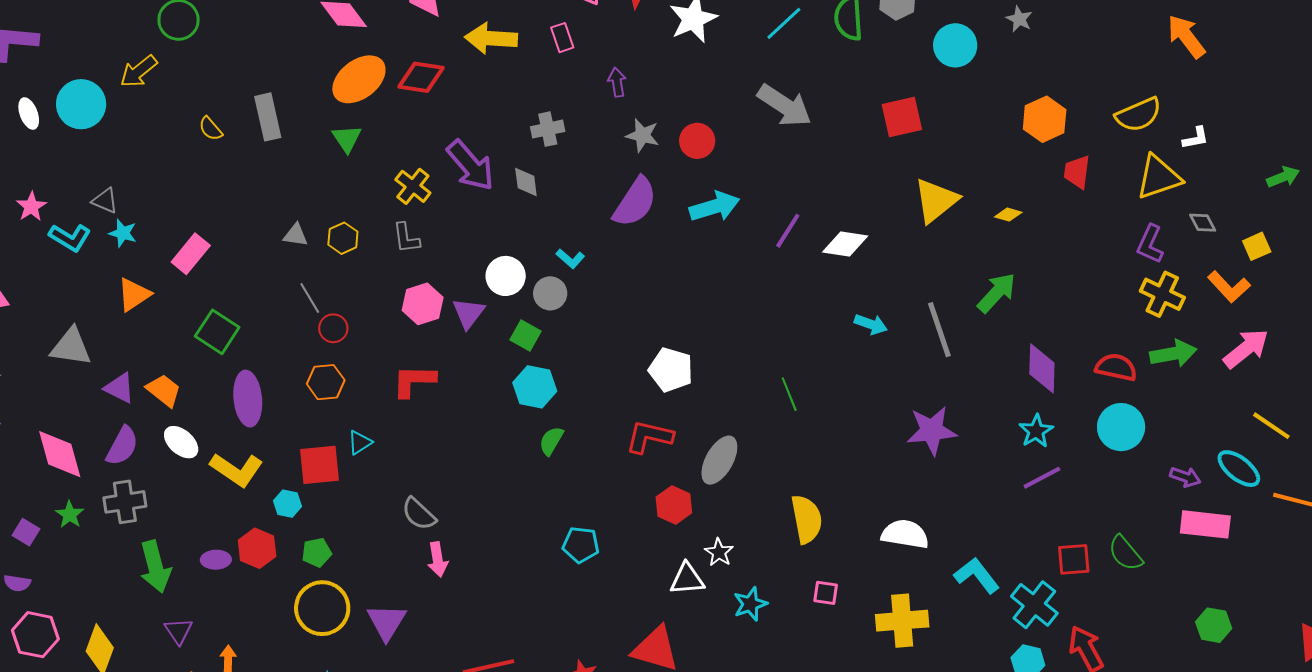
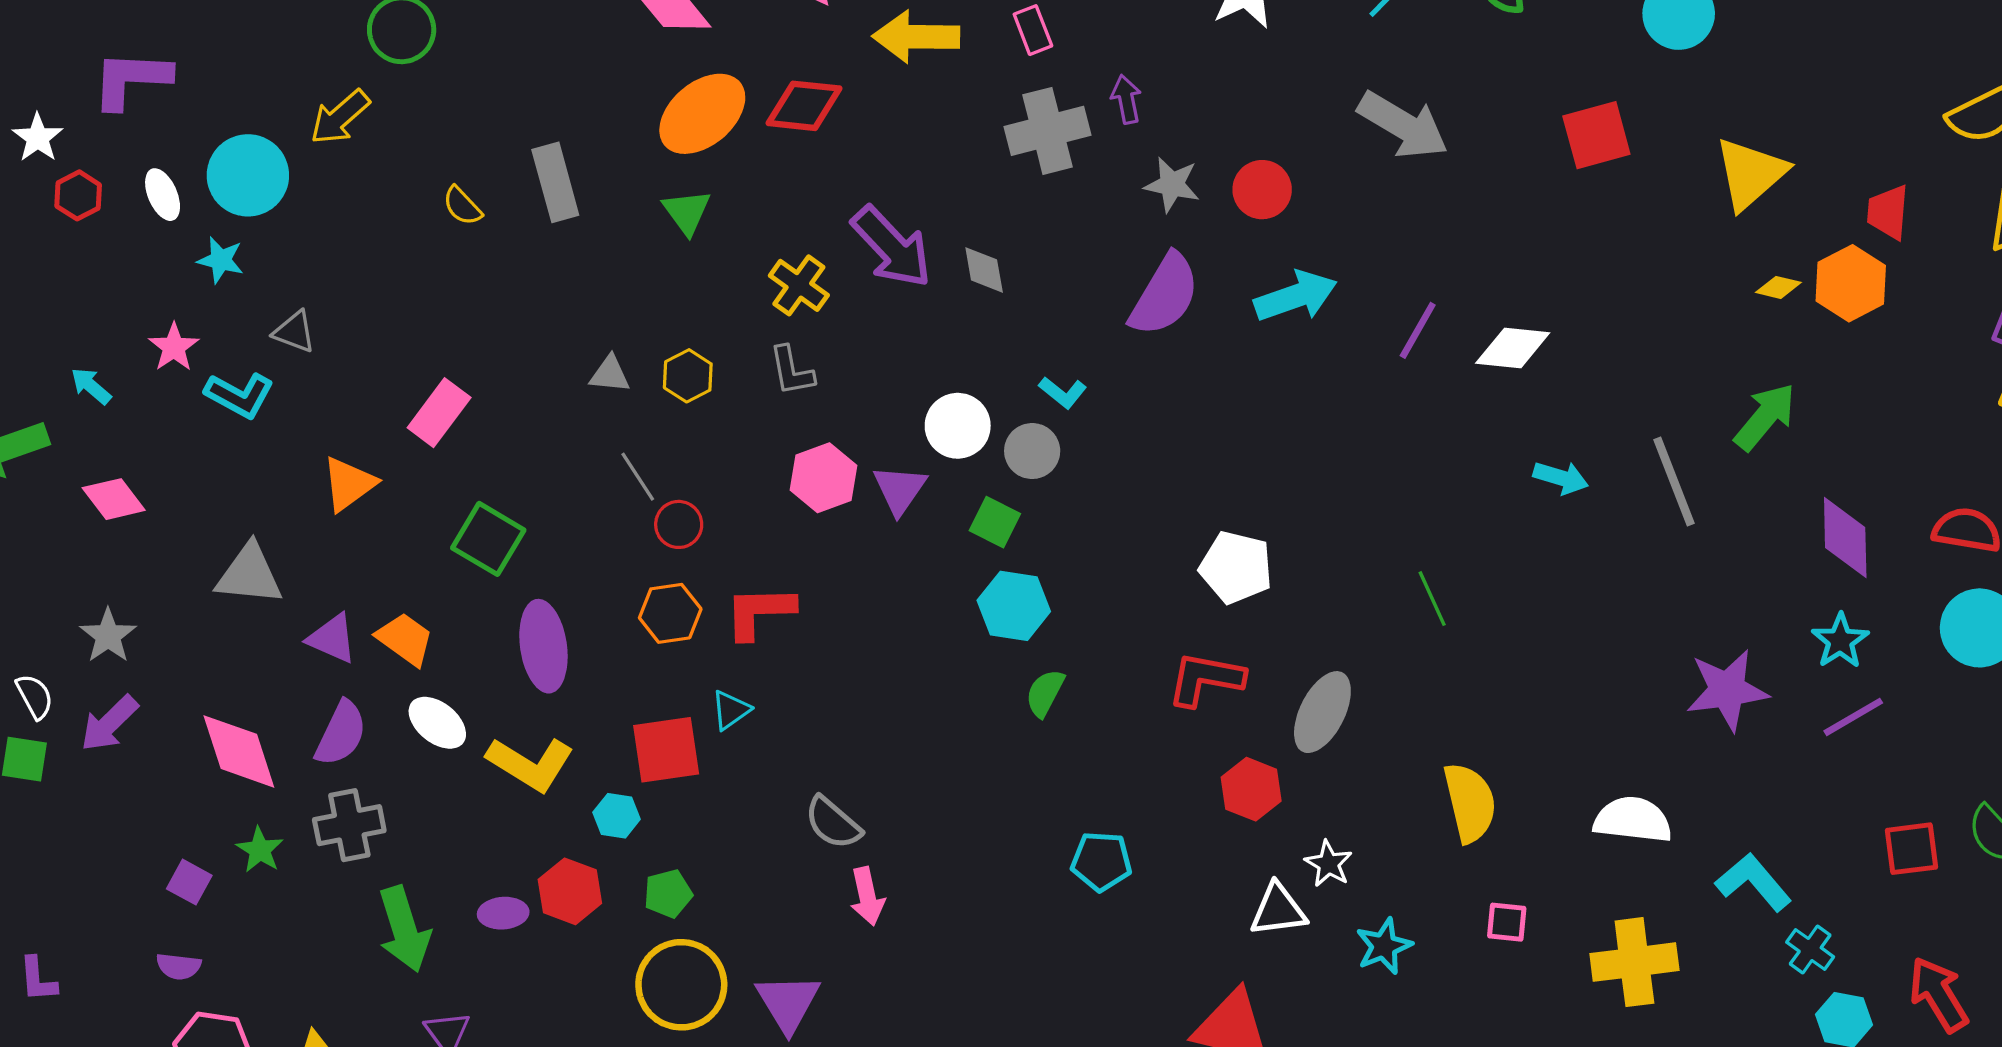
orange hexagon: (1045, 119) -> (1851, 283), moved
gray cross: (548, 129) -> (1047, 131), moved, size x1.5
yellow triangle: (936, 200) -> (1750, 173), moved
cyan star: (123, 233) -> (221, 260), moved
red L-shape: (414, 381) -> (759, 612), moved
purple star: (932, 431) -> (1727, 690), moved
cyan cross: (1034, 605) -> (1810, 950), moved, size x0.6

